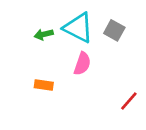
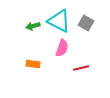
red line: (129, 101) -> (81, 68), moved, turned 35

